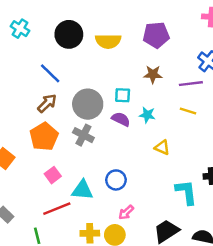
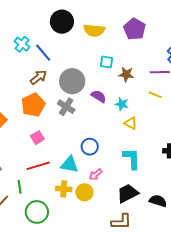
cyan cross: (20, 29) -> (22, 44), moved
purple pentagon: (156, 35) -> (135, 29), turned 30
brown star: (153, 74) -> (126, 74), moved
cyan square: (123, 95) -> (107, 62), moved
cyan star: (147, 115) -> (122, 104), moved
cyan triangle: (82, 190) -> (70, 164), moved
cyan L-shape: (186, 192) -> (132, 159), moved

